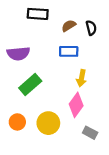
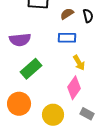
yellow arrow: (82, 78) -> (79, 63), turned -42
orange circle: (17, 122) -> (19, 104), size x1.5
yellow circle: (48, 123) -> (53, 115), moved

